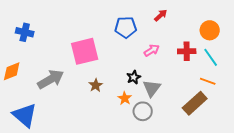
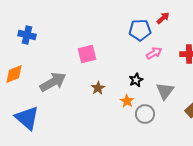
blue pentagon: (126, 27) -> (140, 30), moved
pink square: (85, 51) -> (87, 54), size x0.7
gray triangle: (152, 88) -> (165, 91), moved

